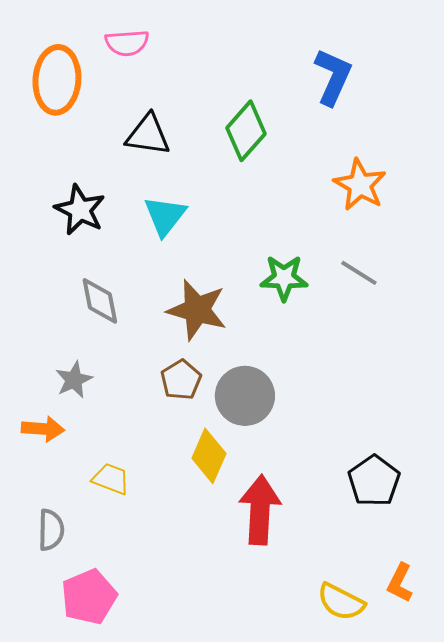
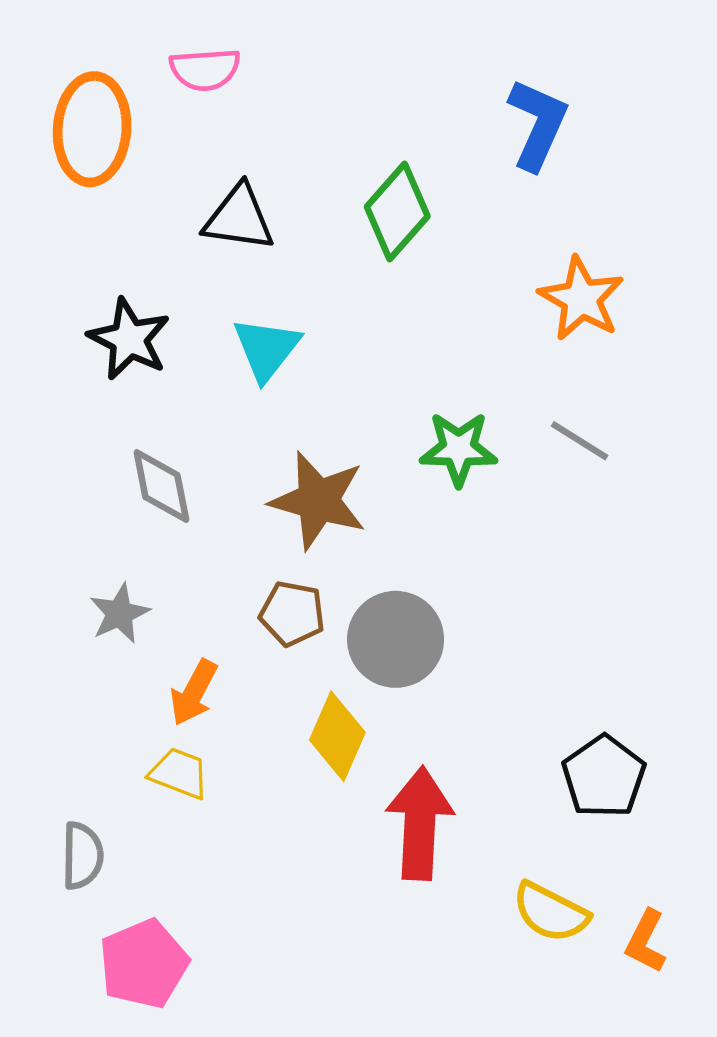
brown pentagon: (181, 380) -> (292, 614), turned -30
orange arrow: (43, 429) -> (194, 693), moved, turned 114
yellow semicircle: (341, 602) -> (551, 912), moved

